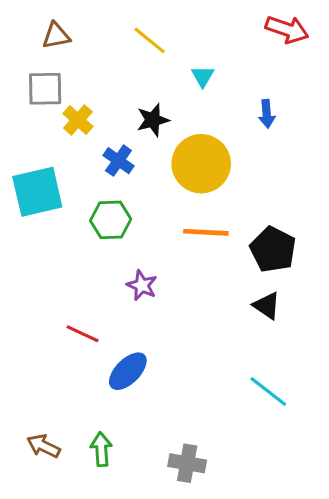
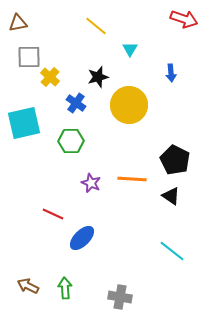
brown triangle: (56, 36) -> (18, 23), moved
orange line: (206, 232) -> (132, 179), moved

